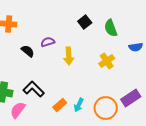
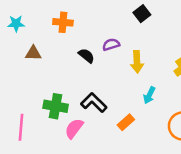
black square: (85, 22) -> (142, 14), moved
cyan arrow: (79, 105) -> (149, 95), moved

